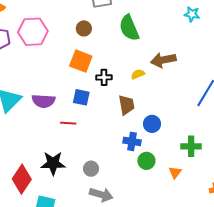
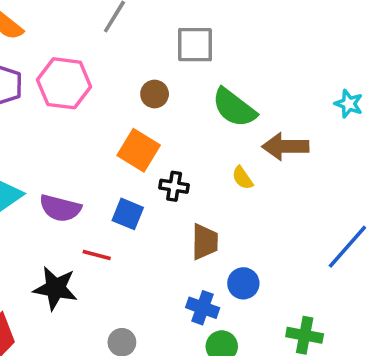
green semicircle: (129, 28) -> (234, 108), turned -40
brown arrow: (163, 60) -> (285, 146), moved
yellow semicircle: (138, 74) -> (242, 178), moved, turned -112
black star: (53, 163) -> (55, 288), moved

